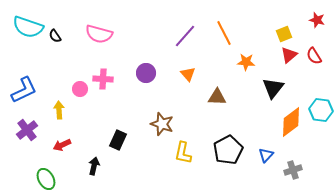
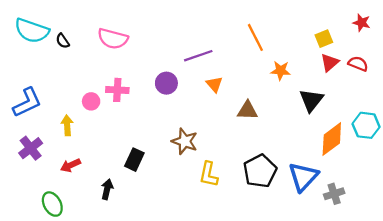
purple line: (185, 36) -> (198, 56), moved, turned 30
red semicircle: (314, 56) -> (358, 64), turned 144
blue triangle: (266, 155) -> (303, 177), size x1.8

